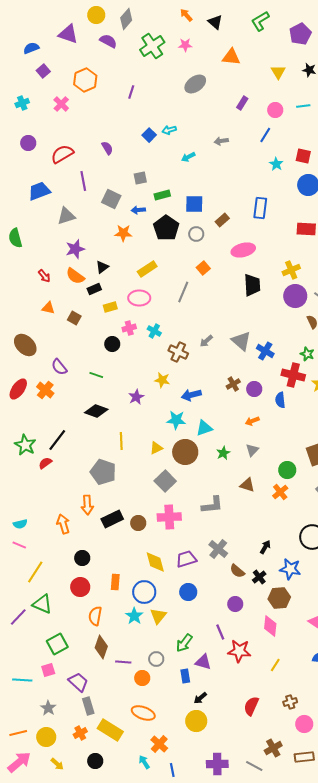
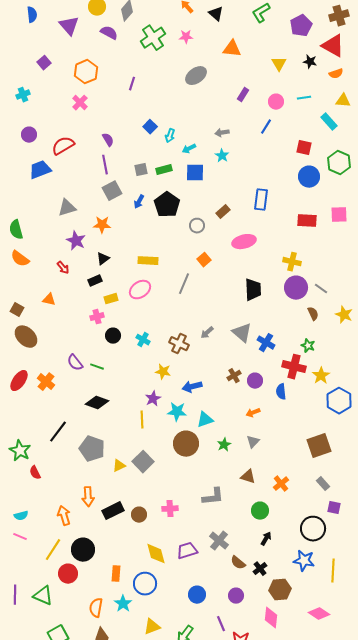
purple triangle: (68, 34) -> (69, 26), turned 30
blue semicircle: (31, 48) -> (32, 15), moved, turned 105
pink cross: (61, 104) -> (80, 103), moved
cyan arrow: (169, 130) -> (170, 136), moved, turned -56
cyan star: (276, 164) -> (222, 156), moved
purple line: (83, 181) -> (105, 165), moved
blue trapezoid: (39, 191) -> (40, 170), moved
green rectangle: (162, 195) -> (164, 170), moved
gray square: (111, 199) -> (112, 191), turned 36
blue square: (194, 204) -> (195, 173), moved
blue arrow: (138, 210) -> (139, 202), turned -56
black pentagon: (166, 228) -> (167, 205), moved
orange star: (123, 233) -> (102, 225), moved
purple star: (75, 249) -> (76, 241), turned -30
yellow rectangle: (147, 269) -> (148, 261), turned 36
yellow cross: (291, 270) -> (292, 262), turned 36
red arrow: (44, 276) -> (63, 268), moved
orange semicircle: (75, 276) -> (20, 259), moved
black trapezoid: (252, 285) -> (253, 290), moved
pink ellipse: (139, 298) -> (140, 290), turned -35
brown square: (74, 318) -> (17, 310), moved
pink cross: (129, 328) -> (97, 317), moved
cyan cross: (154, 331) -> (143, 340), moved
purple semicircle: (59, 367) -> (75, 363), moved
purple star: (136, 397) -> (153, 399), moved
yellow line: (121, 441) -> (142, 420), moved
green star: (25, 445) -> (20, 451), moved
yellow triangle: (156, 448) -> (119, 466), moved
red semicircle: (45, 463) -> (35, 473), moved, turned -80
green circle: (287, 470) -> (260, 511), moved
gray pentagon: (103, 472) -> (92, 449), moved
gray square: (165, 481) -> (143, 462), moved
pink cross: (169, 517) -> (170, 509), size x0.7
black circle: (82, 558) -> (83, 550), size x1.5
blue star: (290, 569) -> (304, 561), moved
yellow line: (35, 572) -> (53, 550), moved
red circle: (80, 587) -> (68, 574), moved
blue circle: (188, 592) -> (197, 595), moved
cyan star: (134, 616) -> (123, 604), moved
yellow triangle: (158, 616) -> (152, 627), moved, turned 30
purple line: (18, 617) -> (15, 595), moved, turned -42

